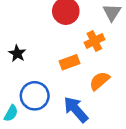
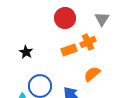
orange rectangle: (70, 62) -> (69, 50), moved

